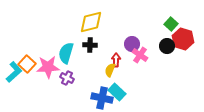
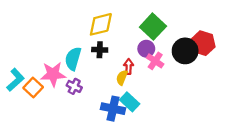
green square: (171, 24) -> (153, 27), moved, size x1.6
black circle: (167, 46) -> (185, 51), size x1.5
orange square: (27, 64) -> (33, 88), moved

